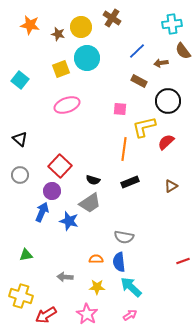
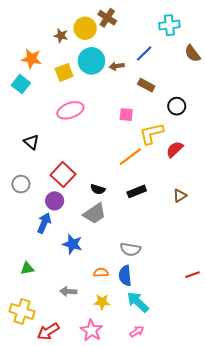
brown cross: (112, 18) -> (107, 18), moved
cyan cross: (172, 24) -> (169, 25), moved
orange star: (30, 25) -> (31, 59), moved
brown arrow: (161, 63) -> (117, 66), moved
black circle: (168, 101) -> (177, 106), size x0.7
black triangle: (20, 139) -> (31, 142), moved
orange line: (124, 149) -> (130, 157), turned 45
blue star: (69, 221) -> (72, 244), moved

